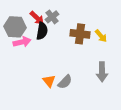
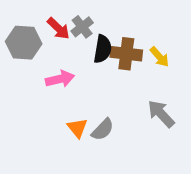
black semicircle: (42, 31) -> (103, 49), moved
pink arrow: (22, 42) -> (60, 79), moved
gray arrow: (102, 72) -> (161, 114), turned 138

